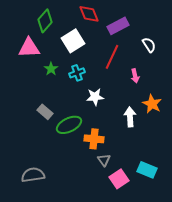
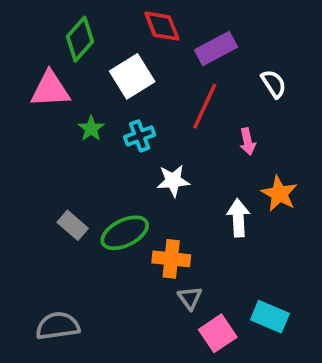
gray rectangle: (45, 112) -> (73, 225), moved

